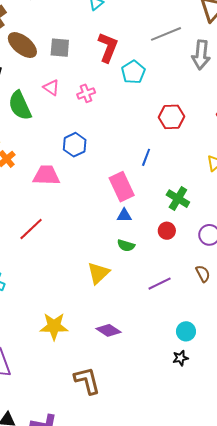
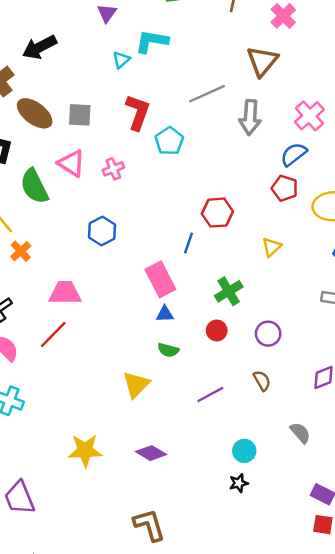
pink triangle: (51, 88) -> (71, 163), size x1.4
red hexagon: (171, 117) -> (217, 213), moved
pink trapezoid: (46, 175) -> (65, 293), moved
green cross: (178, 199) -> (229, 291), turned 30
brown L-shape: (87, 381) -> (149, 525), moved

